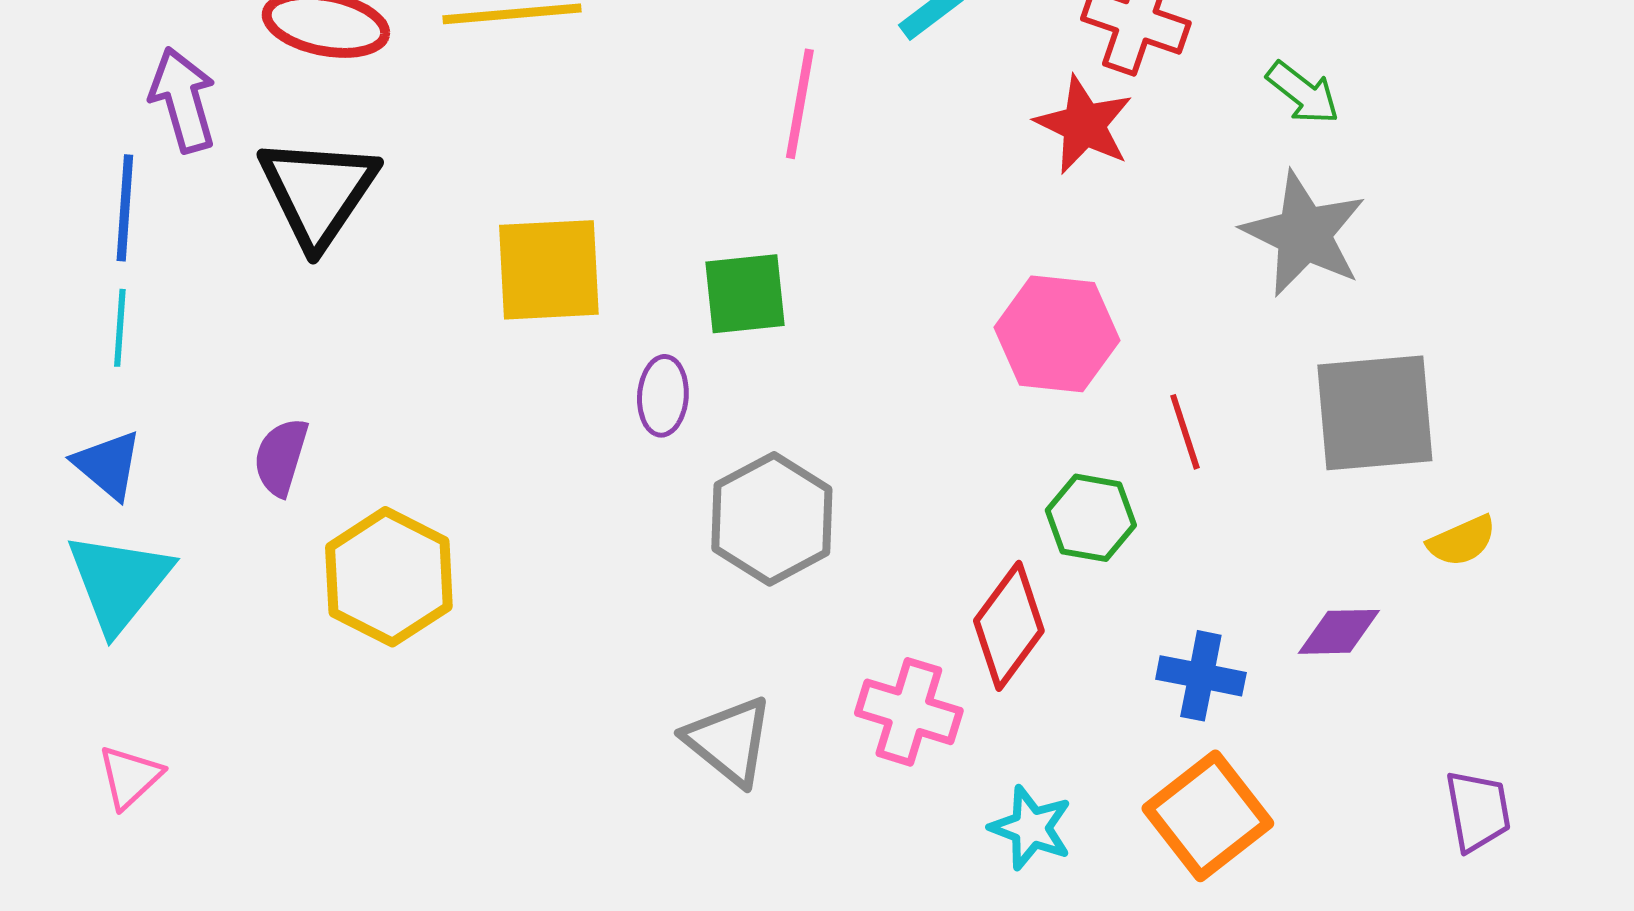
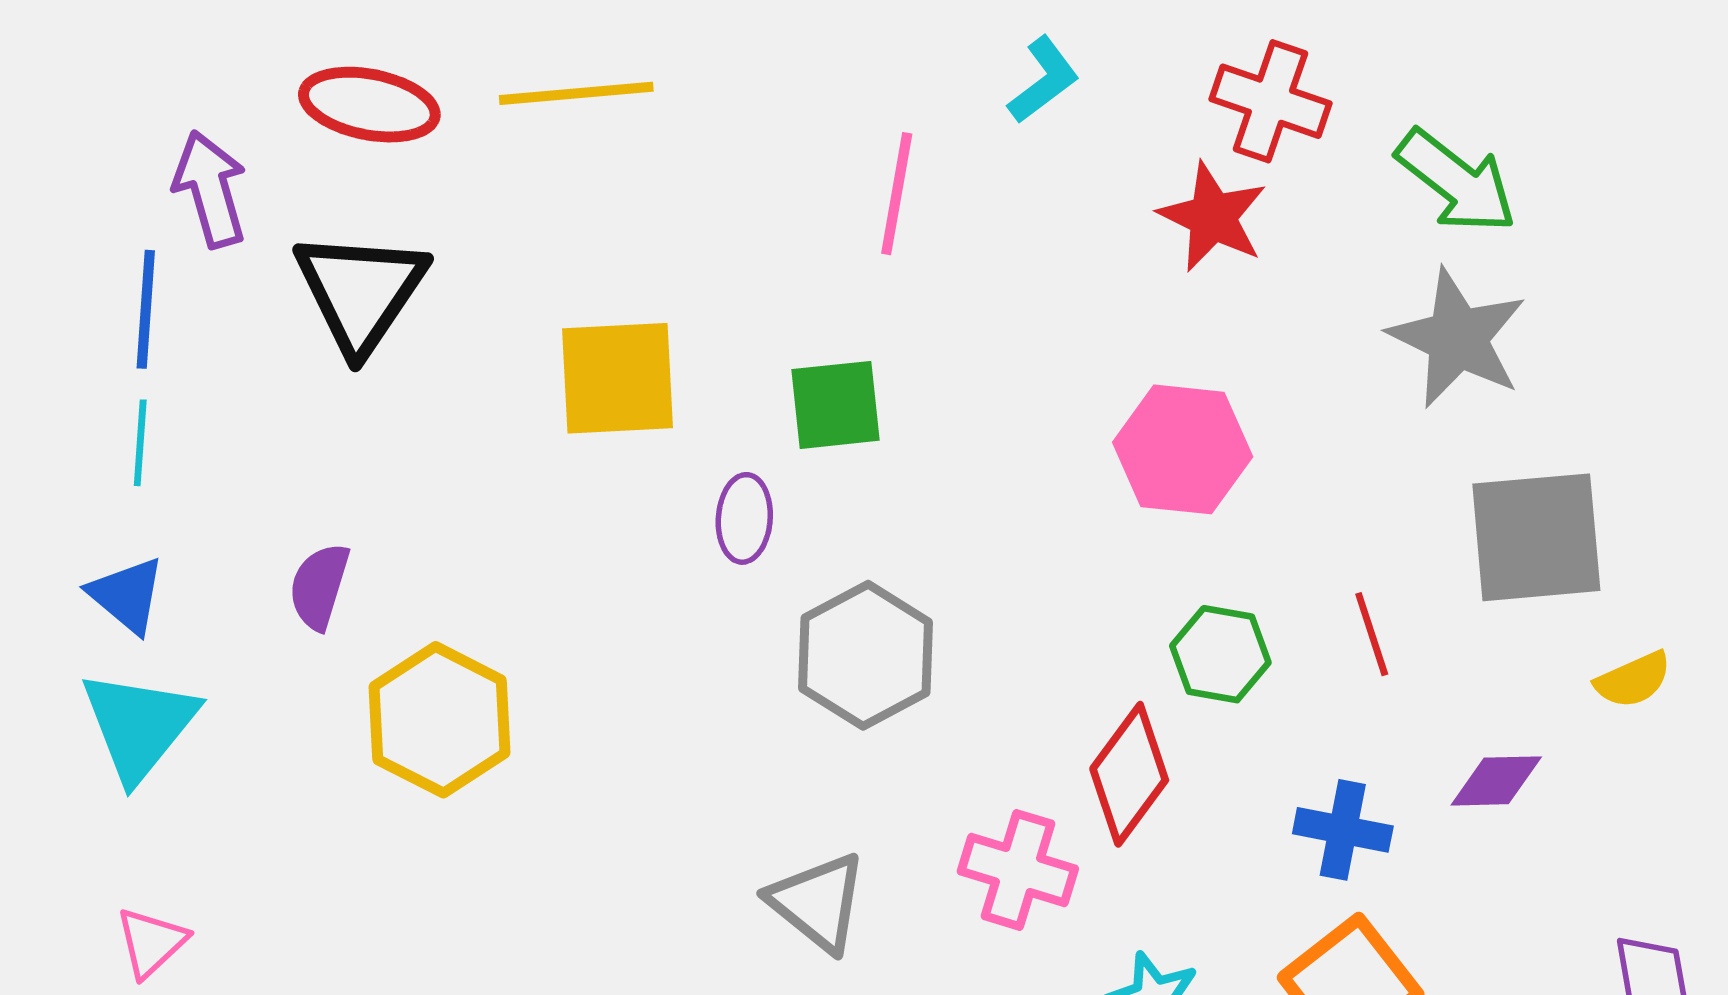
green arrow: (1303, 93) -> (1456, 181), size x1.5
red line: (1185, 432) -> (1372, 634), moved

